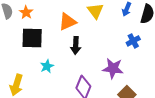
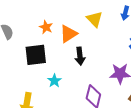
orange star: (26, 12) -> (46, 27), moved

